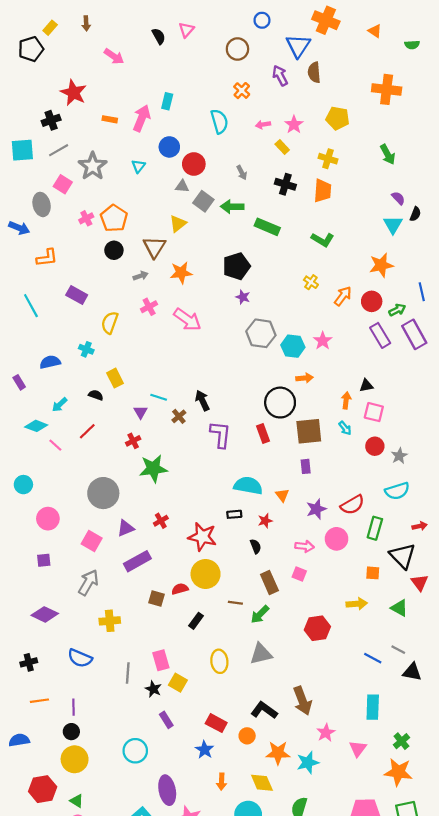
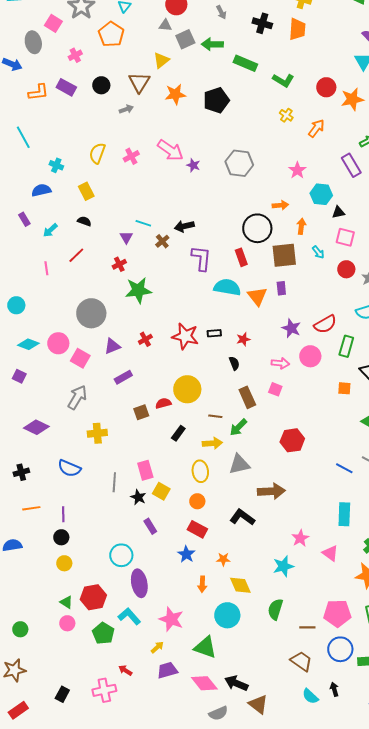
gray square: (203, 201) -> (185, 39), turned 30
orange pentagon: (114, 218) -> (111, 34), moved
green L-shape: (323, 240) -> (283, 80), moved
orange star: (181, 273) -> (175, 94), moved
purple rectangle: (77, 295) -> (66, 87), moved
purple star: (243, 297) -> (193, 165), moved
red circle: (372, 301) -> (326, 87), moved
pink cross: (149, 307) -> (131, 156), moved
cyan hexagon: (293, 346) -> (321, 194), moved
cyan cross: (86, 349) -> (56, 165), moved
yellow rectangle: (115, 378) -> (86, 191), moved
purple rectangle: (19, 382) -> (24, 219), moved
black arrow: (202, 400) -> (184, 226), turned -78
orange arrow: (346, 400) -> (301, 226), moved
cyan diamond: (36, 426) -> (28, 344), moved
pink line: (55, 445) -> (46, 268), turned 40
cyan semicircle: (248, 486) -> (227, 287), moved
orange triangle: (282, 495) -> (257, 296), moved, size x1.5
purple star: (316, 509) -> (291, 328), turned -30
pink circle: (48, 519) -> (58, 343), moved
red star: (202, 537) -> (185, 336), moved
purple square: (44, 560) -> (19, 376), moved, turned 32
purple rectangle: (137, 561) -> (123, 377), size x0.7
brown square: (157, 598) -> (141, 412), turned -35
yellow arrow: (357, 604) -> (212, 443), moved
brown arrow: (302, 701) -> (271, 491), moved, turned -72
orange circle: (247, 736) -> (197, 501), moved
pink triangle: (358, 749) -> (330, 553), turned -30
orange star: (278, 753) -> (223, 559), moved, size x0.6
yellow circle: (75, 759) -> (64, 563), size x0.6
red hexagon: (43, 789) -> (93, 597), moved
purple ellipse: (167, 790) -> (139, 583), moved

